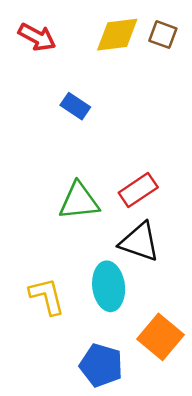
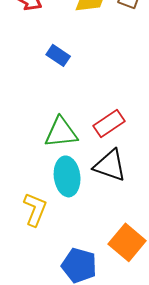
cyan ellipse: (109, 286) -> (67, 176), moved
yellow L-shape: (47, 296) -> (35, 209), turned 36

